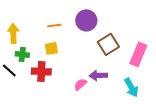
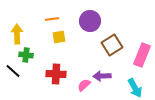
orange line: (54, 25) -> (52, 19), moved
yellow square: (51, 48) -> (59, 37), moved
red cross: (41, 71) -> (56, 74), moved

